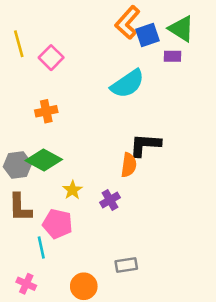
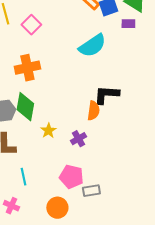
orange cross: (46, 111) -> (27, 68), size x1.4
green diamond: (44, 160) -> (25, 107), turned 72
pink pentagon: (57, 224) -> (71, 177), moved

